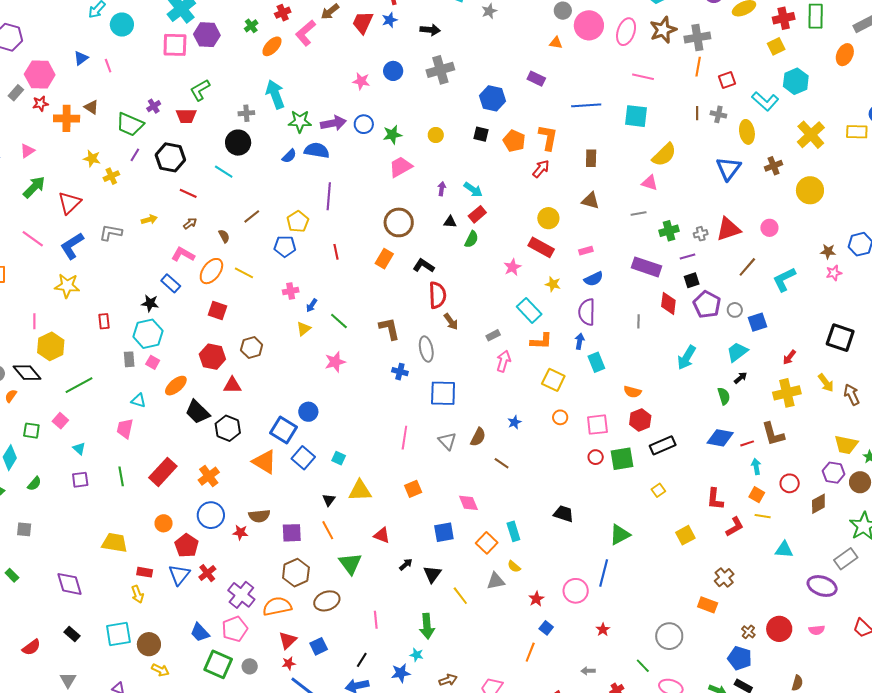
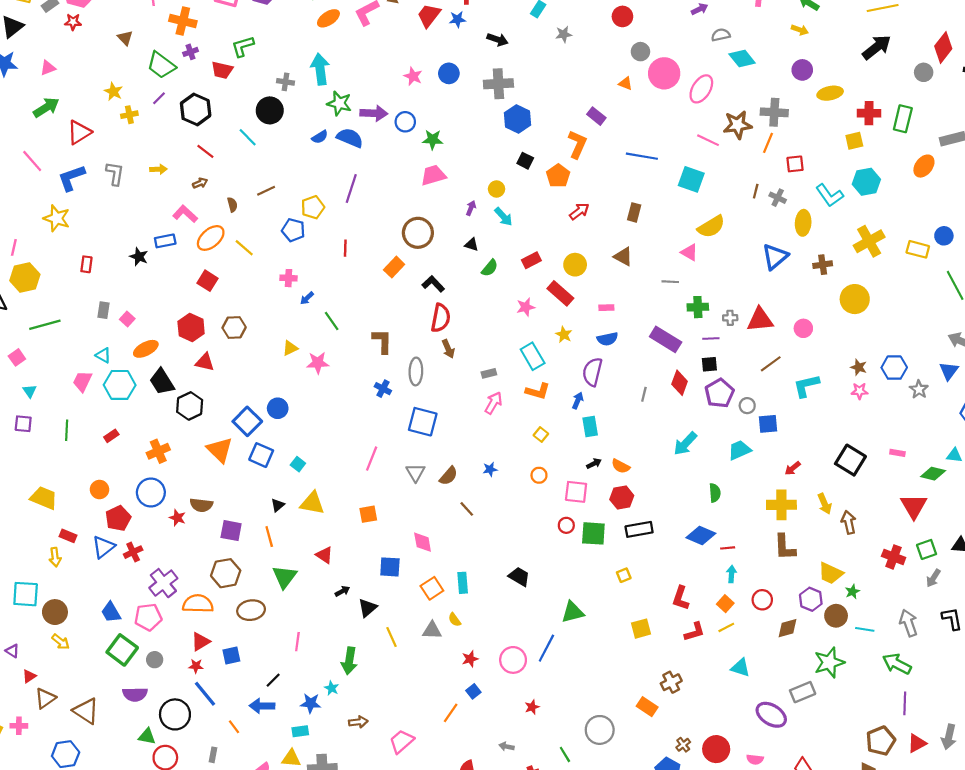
brown star: (663, 30) -> (738, 125), moved
blue hexagon: (493, 98) -> (518, 119), moved
orange cross: (67, 118) -> (183, 21), moved
yellow circle: (436, 135) -> (497, 189), moved
orange L-shape: (548, 138) -> (577, 144), moved
red rectangle: (477, 214) -> (531, 260), moved
gray L-shape: (111, 233) -> (115, 174), turned 75
blue rectangle: (171, 283) -> (165, 241), turned -66
yellow triangle: (304, 329) -> (290, 348), moved
cyan hexagon: (148, 334) -> (120, 385), moved
black arrow: (741, 378) -> (594, 464), moved
yellow square: (553, 380) -> (541, 435), size x0.6
brown L-shape: (773, 434) -> (785, 547), moved
blue square: (303, 458) -> (261, 455), turned -30
red rectangle: (163, 472) -> (111, 436), size x0.5
yellow line: (763, 516) -> (726, 627), turned -49

